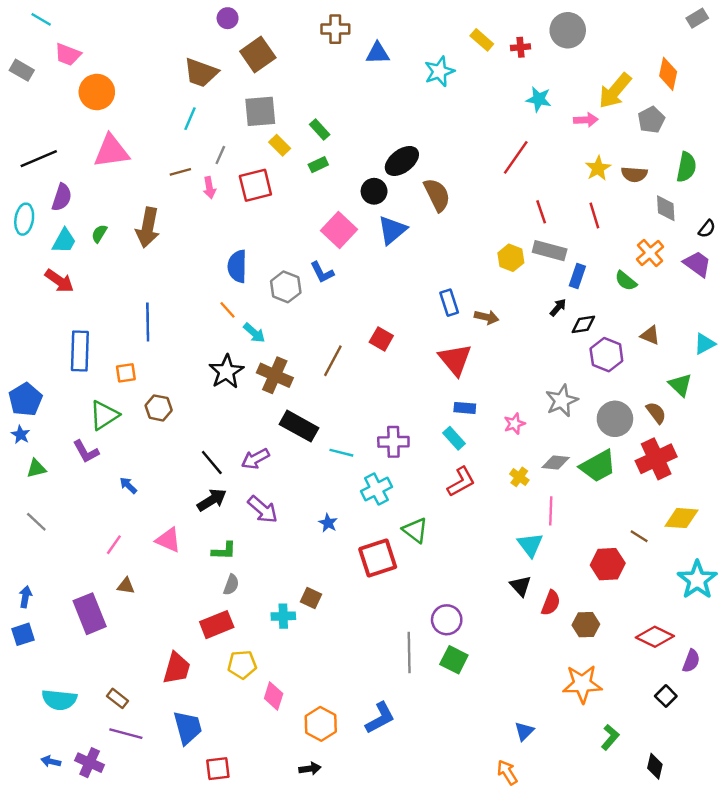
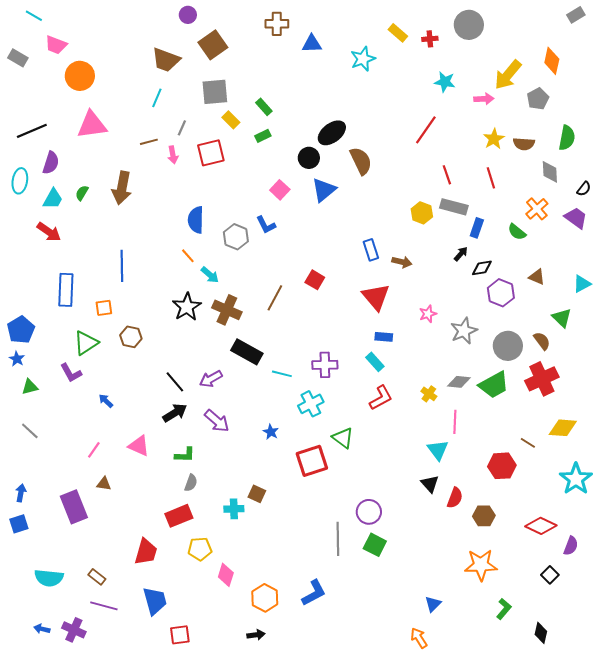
pink square: (339, 230) -> (280, 190), size x0.7
pink star: (514, 424) -> (428, 314), moved

